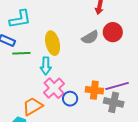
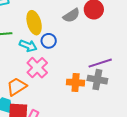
cyan arrow: (46, 66) -> (28, 46), turned -66
orange cross: (94, 90) -> (76, 83), moved
blue circle: (70, 99) -> (49, 41), moved

